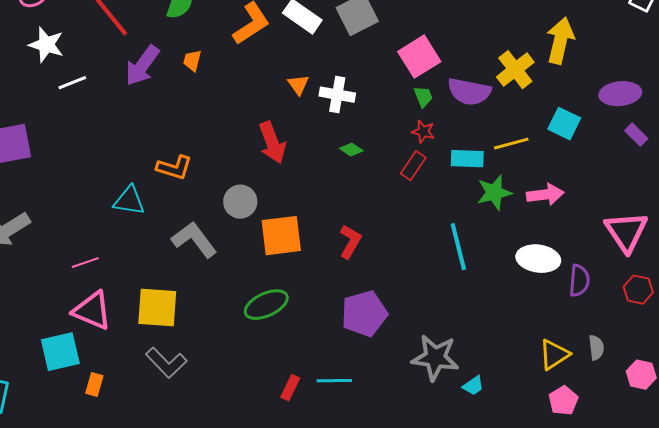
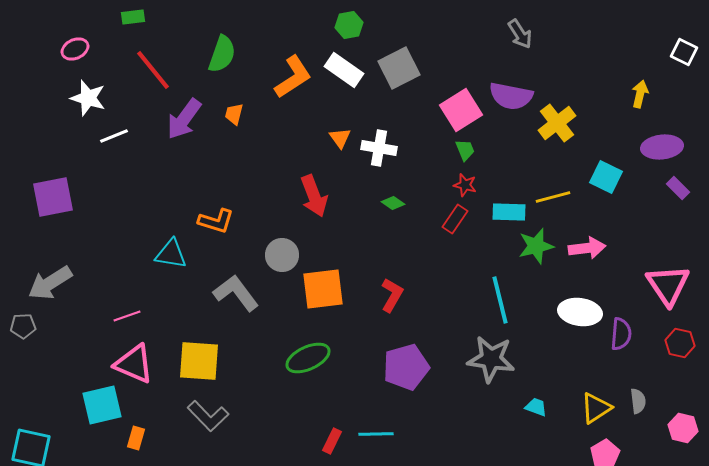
yellow arrow: (560, 41) -> (640, 94), moved, size x0.6
purple semicircle: (469, 92) -> (511, 96), moved
gray star: (435, 358) -> (491, 359), moved
cyan trapezoid: (473, 386) -> (536, 407), moved, turned -125

